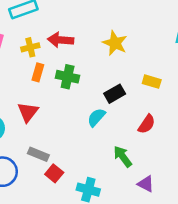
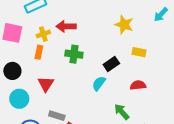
yellow star: (115, 43) -> (124, 25), moved
orange rectangle: (38, 72) -> (39, 52), moved
red semicircle: (147, 124) -> (138, 85), turned -126

